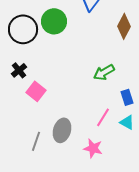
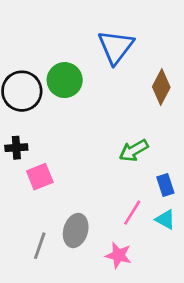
black cross: (19, 70) -> (16, 148), turned 35
pink square: (36, 91) -> (40, 177), turned 30

